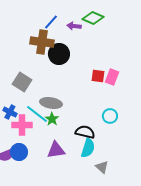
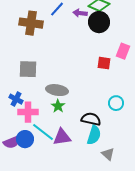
brown cross: (42, 42) -> (31, 23), moved
black circle: (59, 54) -> (99, 22), moved
pink rectangle: (112, 77) -> (123, 51), moved
gray square: (22, 82) -> (28, 69), turned -30
cyan line: (37, 114) -> (43, 132), moved

